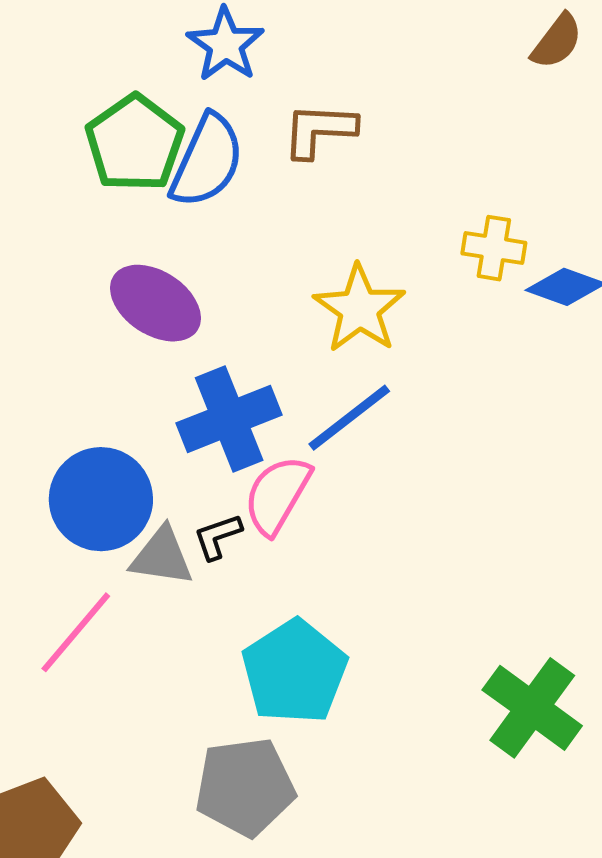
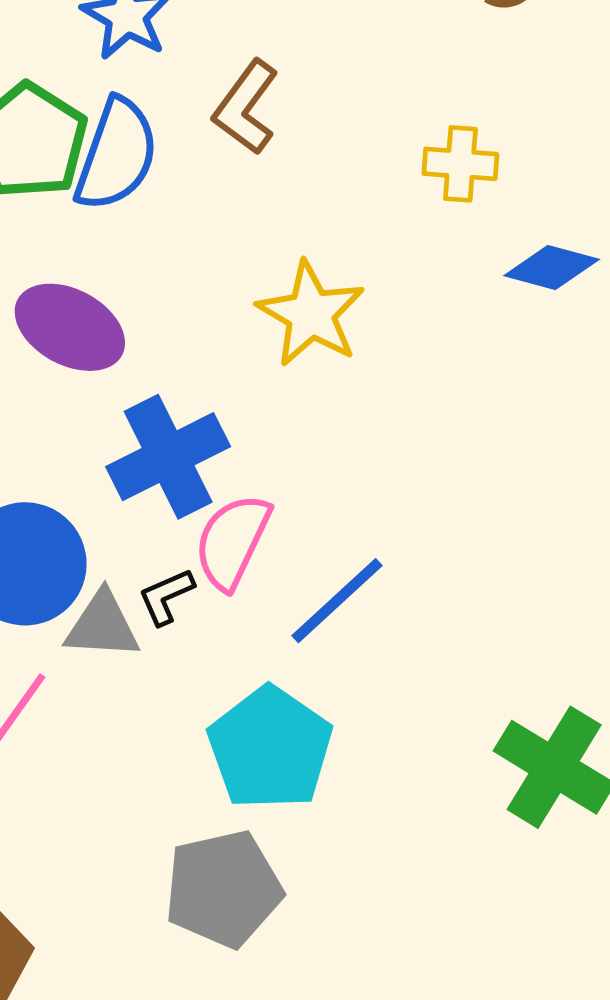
brown L-shape: (319, 130) -> (246, 107), turned -52
yellow cross: (494, 248) -> (460, 164), moved
blue line: (349, 418) -> (337, 601), moved

